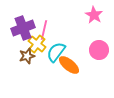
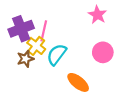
orange ellipse: (69, 65) -> (78, 82), moved

